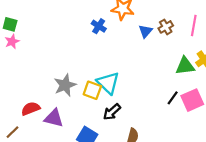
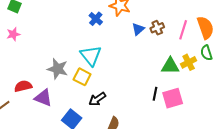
pink star: (12, 41) -> (13, 34), moved
cyan triangle: (108, 83) -> (91, 55), moved
gray star: (65, 85) -> (58, 69), turned 30
black line: (173, 98) -> (155, 94), turned -32

